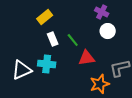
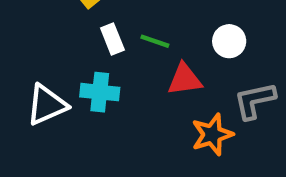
white circle: (108, 31) -> (229, 41), moved
green line: (73, 40) -> (155, 41), turned -32

